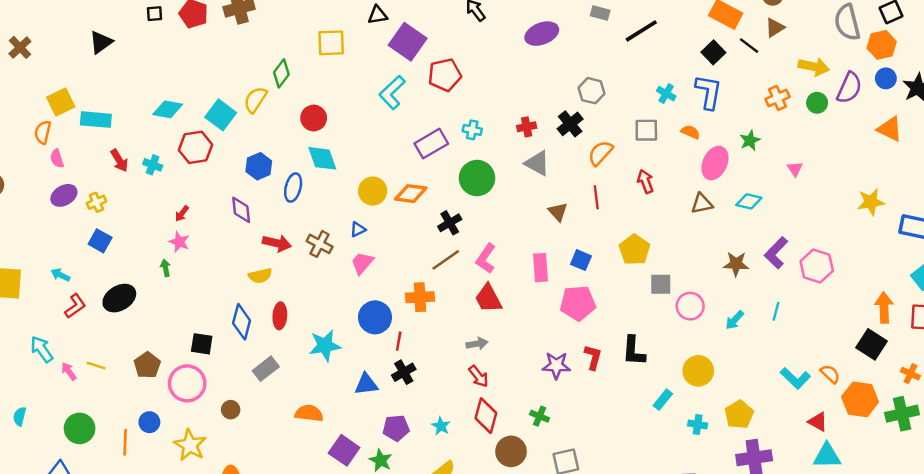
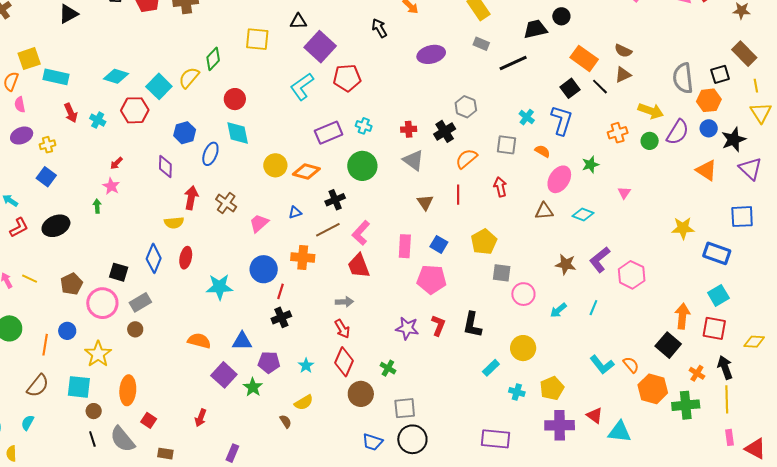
blue triangle: (358, 229) -> (295, 212), moved
red arrow: (277, 243) -> (191, 198), turned -100
gray rectangle: (266, 369) -> (140, 302), moved
blue triangle: (366, 384) -> (242, 341), moved
red triangle: (818, 422) -> (595, 416), moved

